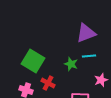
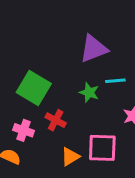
purple triangle: (86, 33) -> (94, 49), moved

